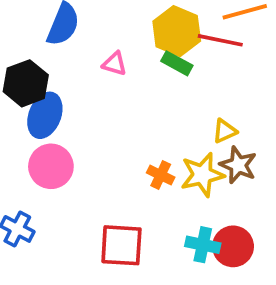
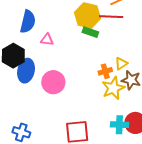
pink triangle: (115, 64) -> (47, 40), moved
pink circle: (51, 166) -> (53, 82), moved
orange cross: (161, 175) -> (105, 71), moved, turned -32

